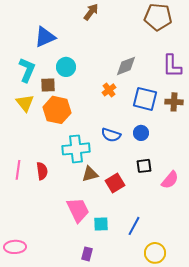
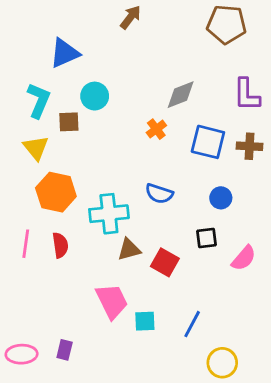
orange hexagon: (57, 110) -> (56, 192), moved
blue circle: (141, 133) -> (221, 198), moved
red square: (115, 183) -> (165, 262), turned -30
purple rectangle: (87, 254) -> (65, 350), moved

